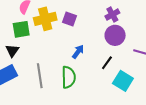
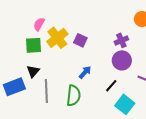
yellow cross: (45, 19) -> (57, 38), turned -30
black triangle: (12, 51) -> (33, 71), moved

